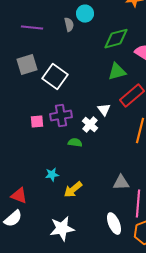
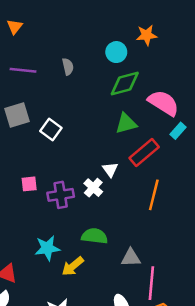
cyan circle: (85, 14) -> (116, 52), moved
white square: (55, 77) -> (51, 130), size x0.7
purple cross: (61, 116) -> (61, 195), moved
green semicircle: (75, 143) -> (94, 236), moved, size x1.5
cyan star: (52, 175) -> (47, 248), size x1.5

